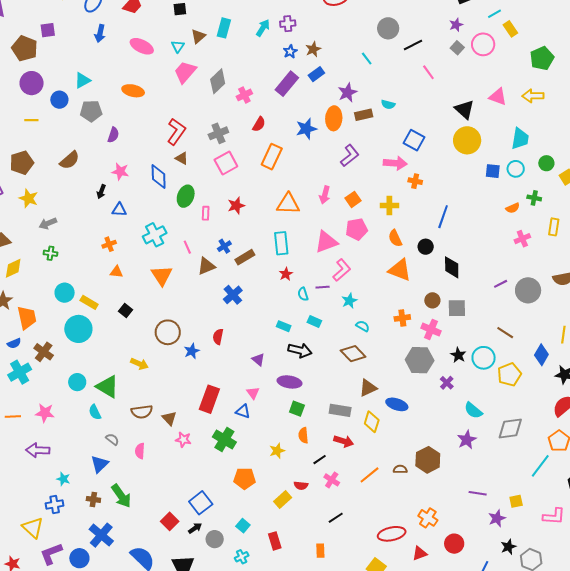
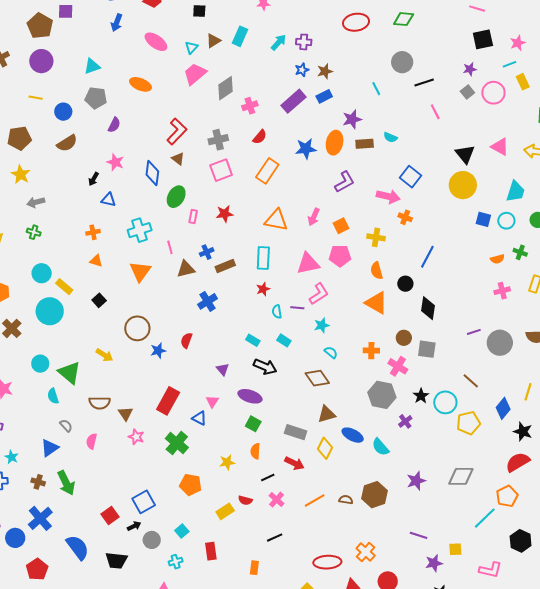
blue circle: (59, 100) -> (63, 112), moved
cyan semicircle: (473, 410) -> (380, 447), moved

